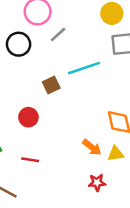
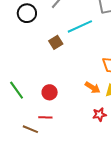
red circle: (28, 117) -> (50, 92), moved
red line: (30, 160) -> (45, 117), moved

